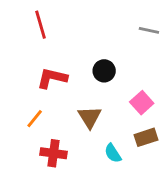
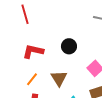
orange line: (35, 119) -> (32, 79), moved

